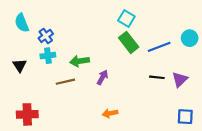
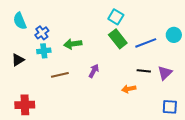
green arrow: (80, 61) -> (73, 44), moved
black triangle: (20, 65) -> (18, 60), turned 32
orange arrow: (110, 113) -> (129, 89), moved

